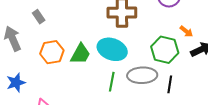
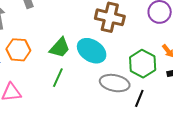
orange hexagon: (52, 52) -> (18, 50), moved
green line: (112, 82) -> (58, 78), moved

